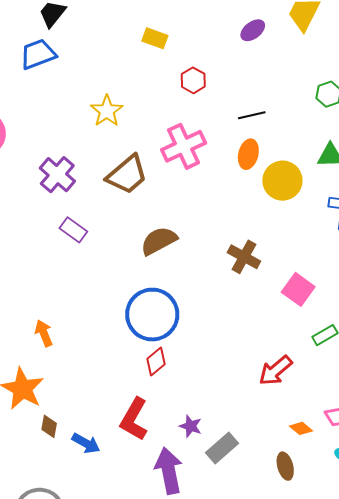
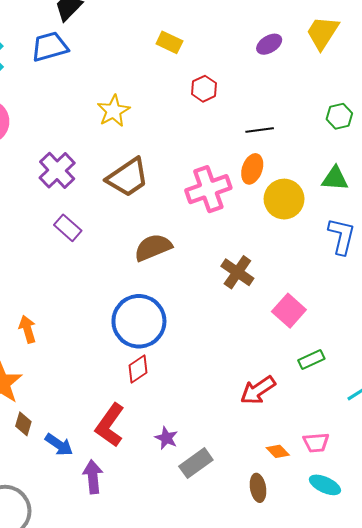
pink cross: (184, 146) -> (208, 189), moved
purple arrow: (169, 471) -> (93, 477), moved, size x0.7

